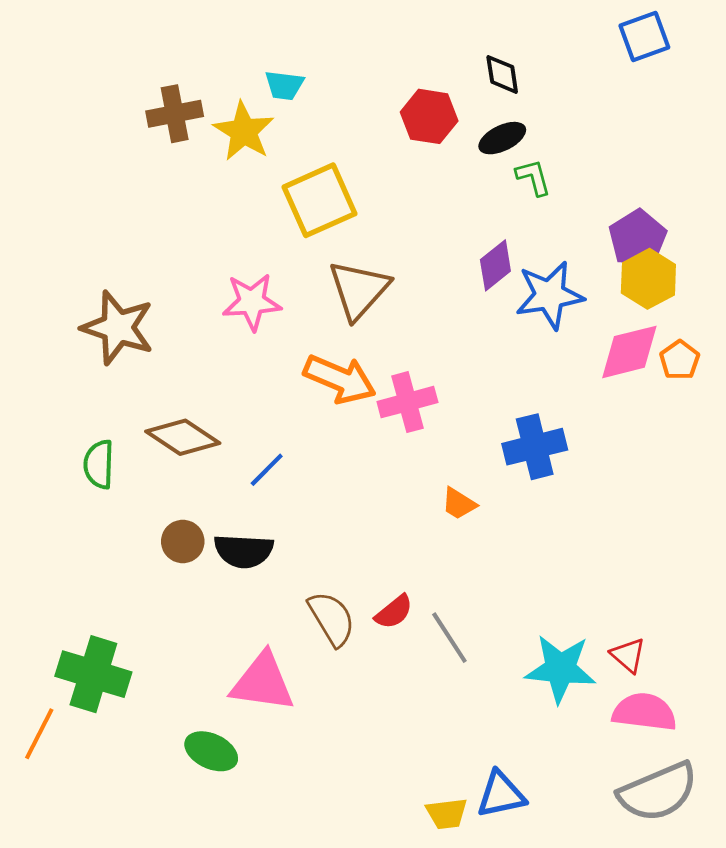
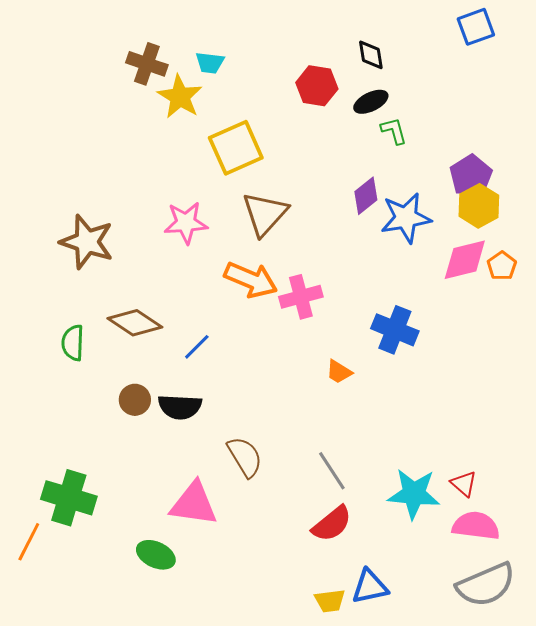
brown cross: (175, 114) -> (147, 64), moved, turned 30
blue cross: (535, 447) -> (395, 330), turned 36
red semicircle: (394, 612) -> (332, 524), moved, size x1.4

